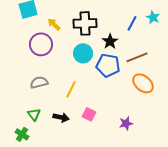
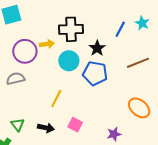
yellow arrow: (54, 24) -> (47, 44), moved, turned 128
brown line: (137, 57) -> (138, 63), moved
gray semicircle: (39, 82) -> (15, 79), moved
orange ellipse: (143, 83) -> (139, 108), moved

